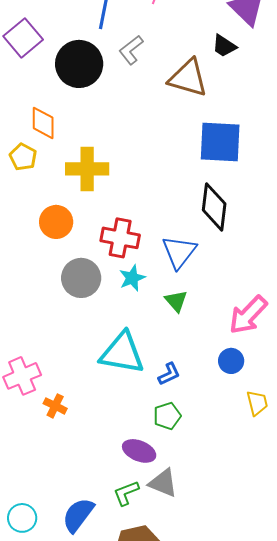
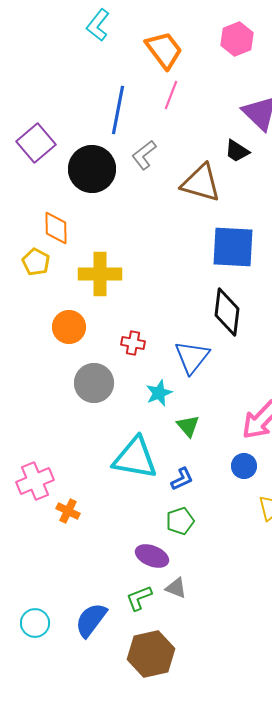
red cross: (120, 238) -> (133, 343), size x0.6
cyan star: (132, 278) -> (159, 393), moved
green triangle: (176, 301) -> (188, 426), moved
gray triangle: (163, 483) -> (176, 588), size x0.7

